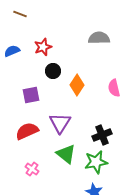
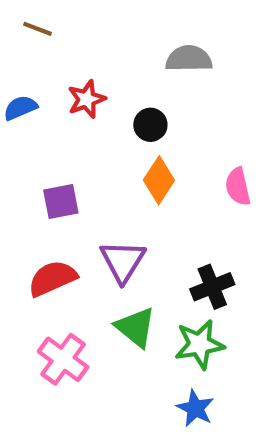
gray semicircle: (99, 38) -> (189, 59), moved
black circle: (53, 71) -> (150, 125), moved
pink cross: (32, 169) -> (63, 359), size x1.6

